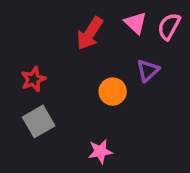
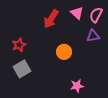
purple triangle: (148, 70) -> (93, 36), moved, turned 32
pink star: (100, 151) -> (77, 86), moved

